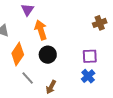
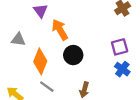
gray line: (28, 78) -> (47, 87), moved

